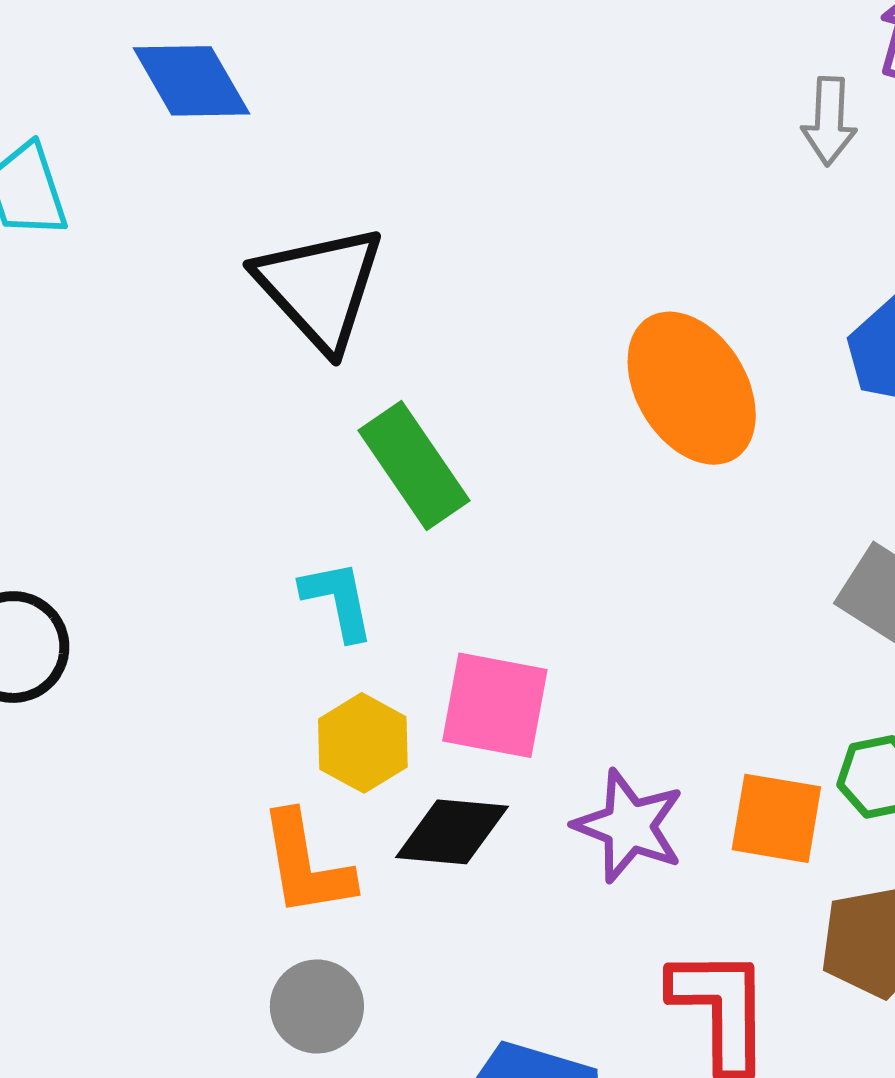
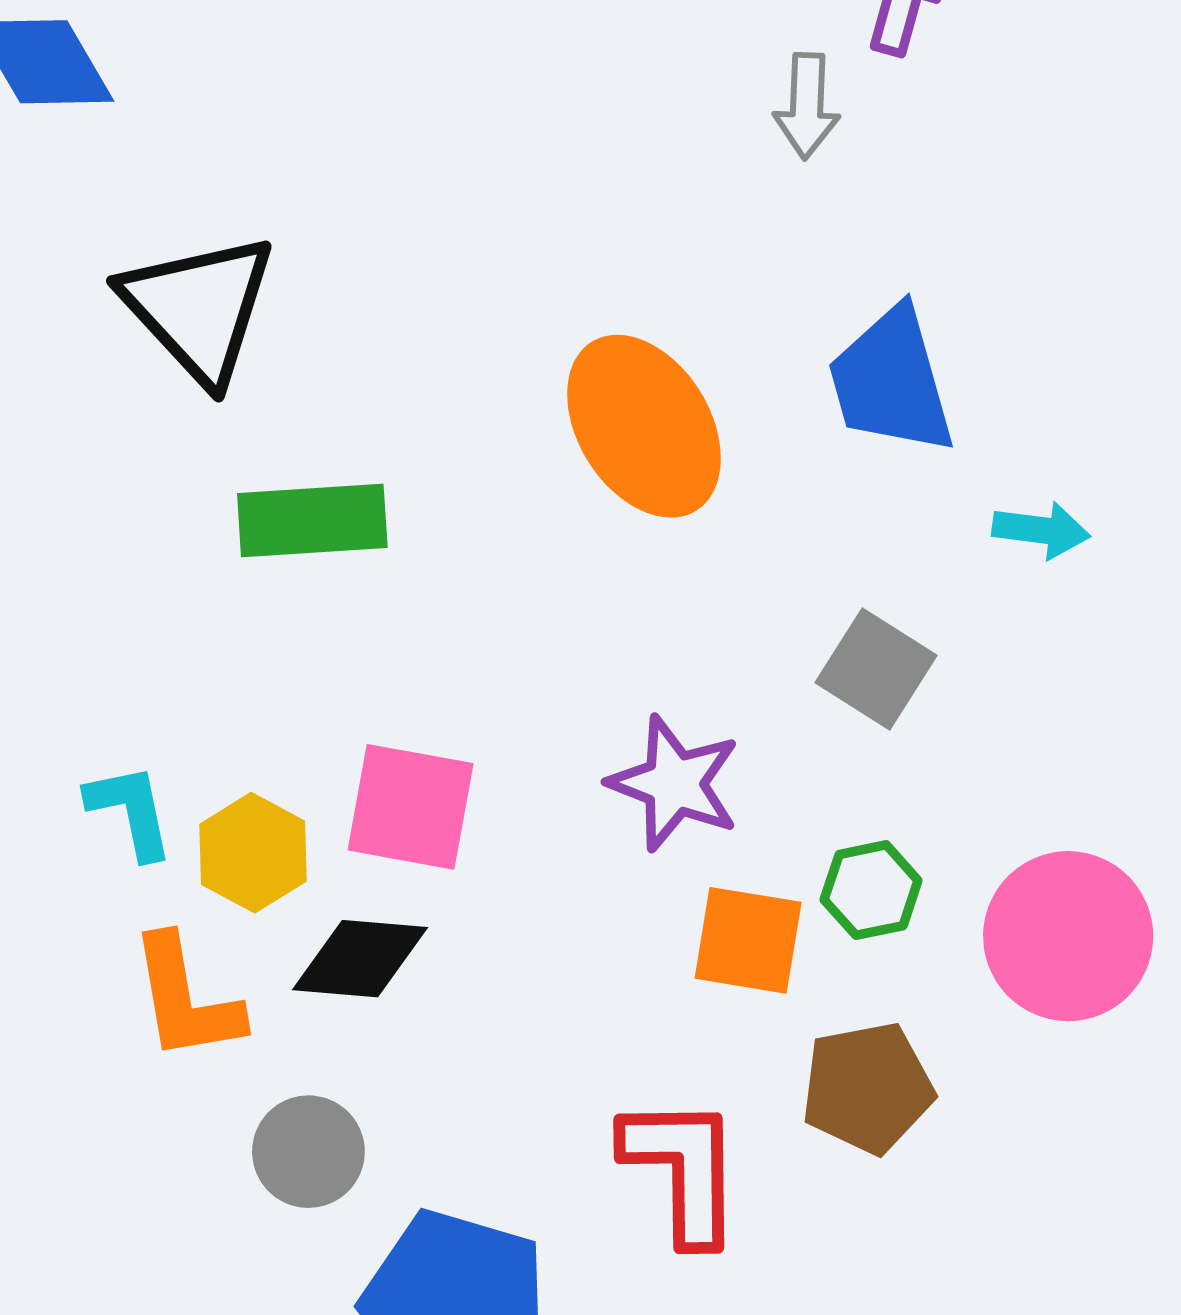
green rectangle: (414, 466) -> (312, 521), turned -59
cyan L-shape: (338, 600) -> (130, 811), moved
purple star: (629, 826) -> (674, 783), moved
gray circle: (317, 1006) -> (308, 1152), moved

